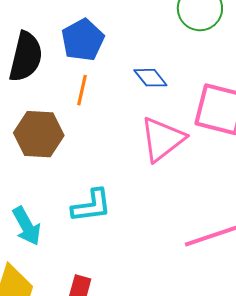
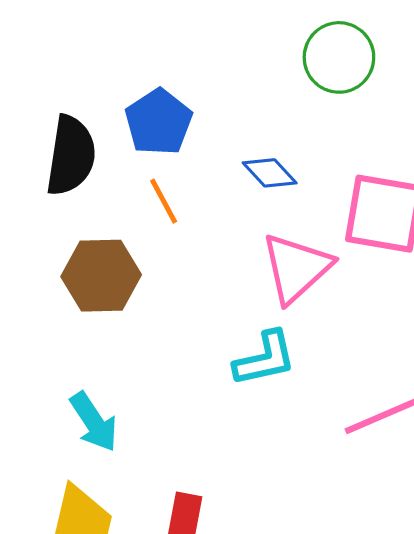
orange line: (82, 90) -> (164, 201), turned -36
cyan L-shape: (91, 206) -> (265, 359), moved

